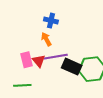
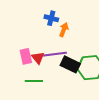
orange arrow: (46, 39) -> (64, 30), moved, turned 48
green line: (22, 85) -> (34, 81), moved

